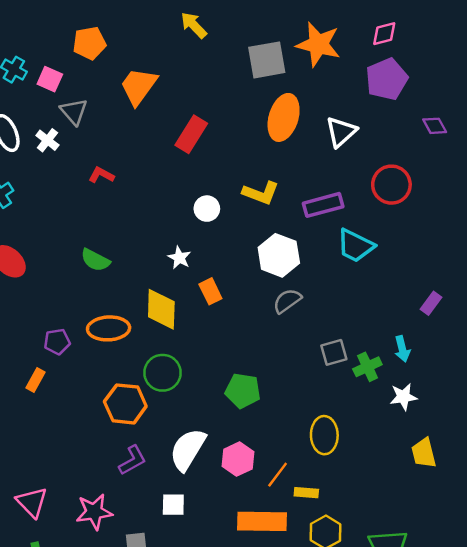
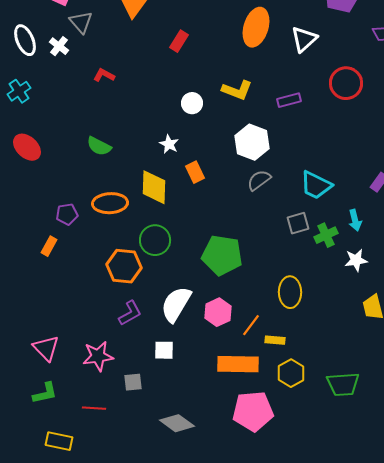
red rectangle: (191, 134) -> (179, 41), size x0.7
purple rectangle: (323, 205) -> (289, 100), size x0.7
cyan trapezoid: (355, 246) -> (316, 185), moved
green pentagon: (243, 391) -> (222, 255), size x1.4

